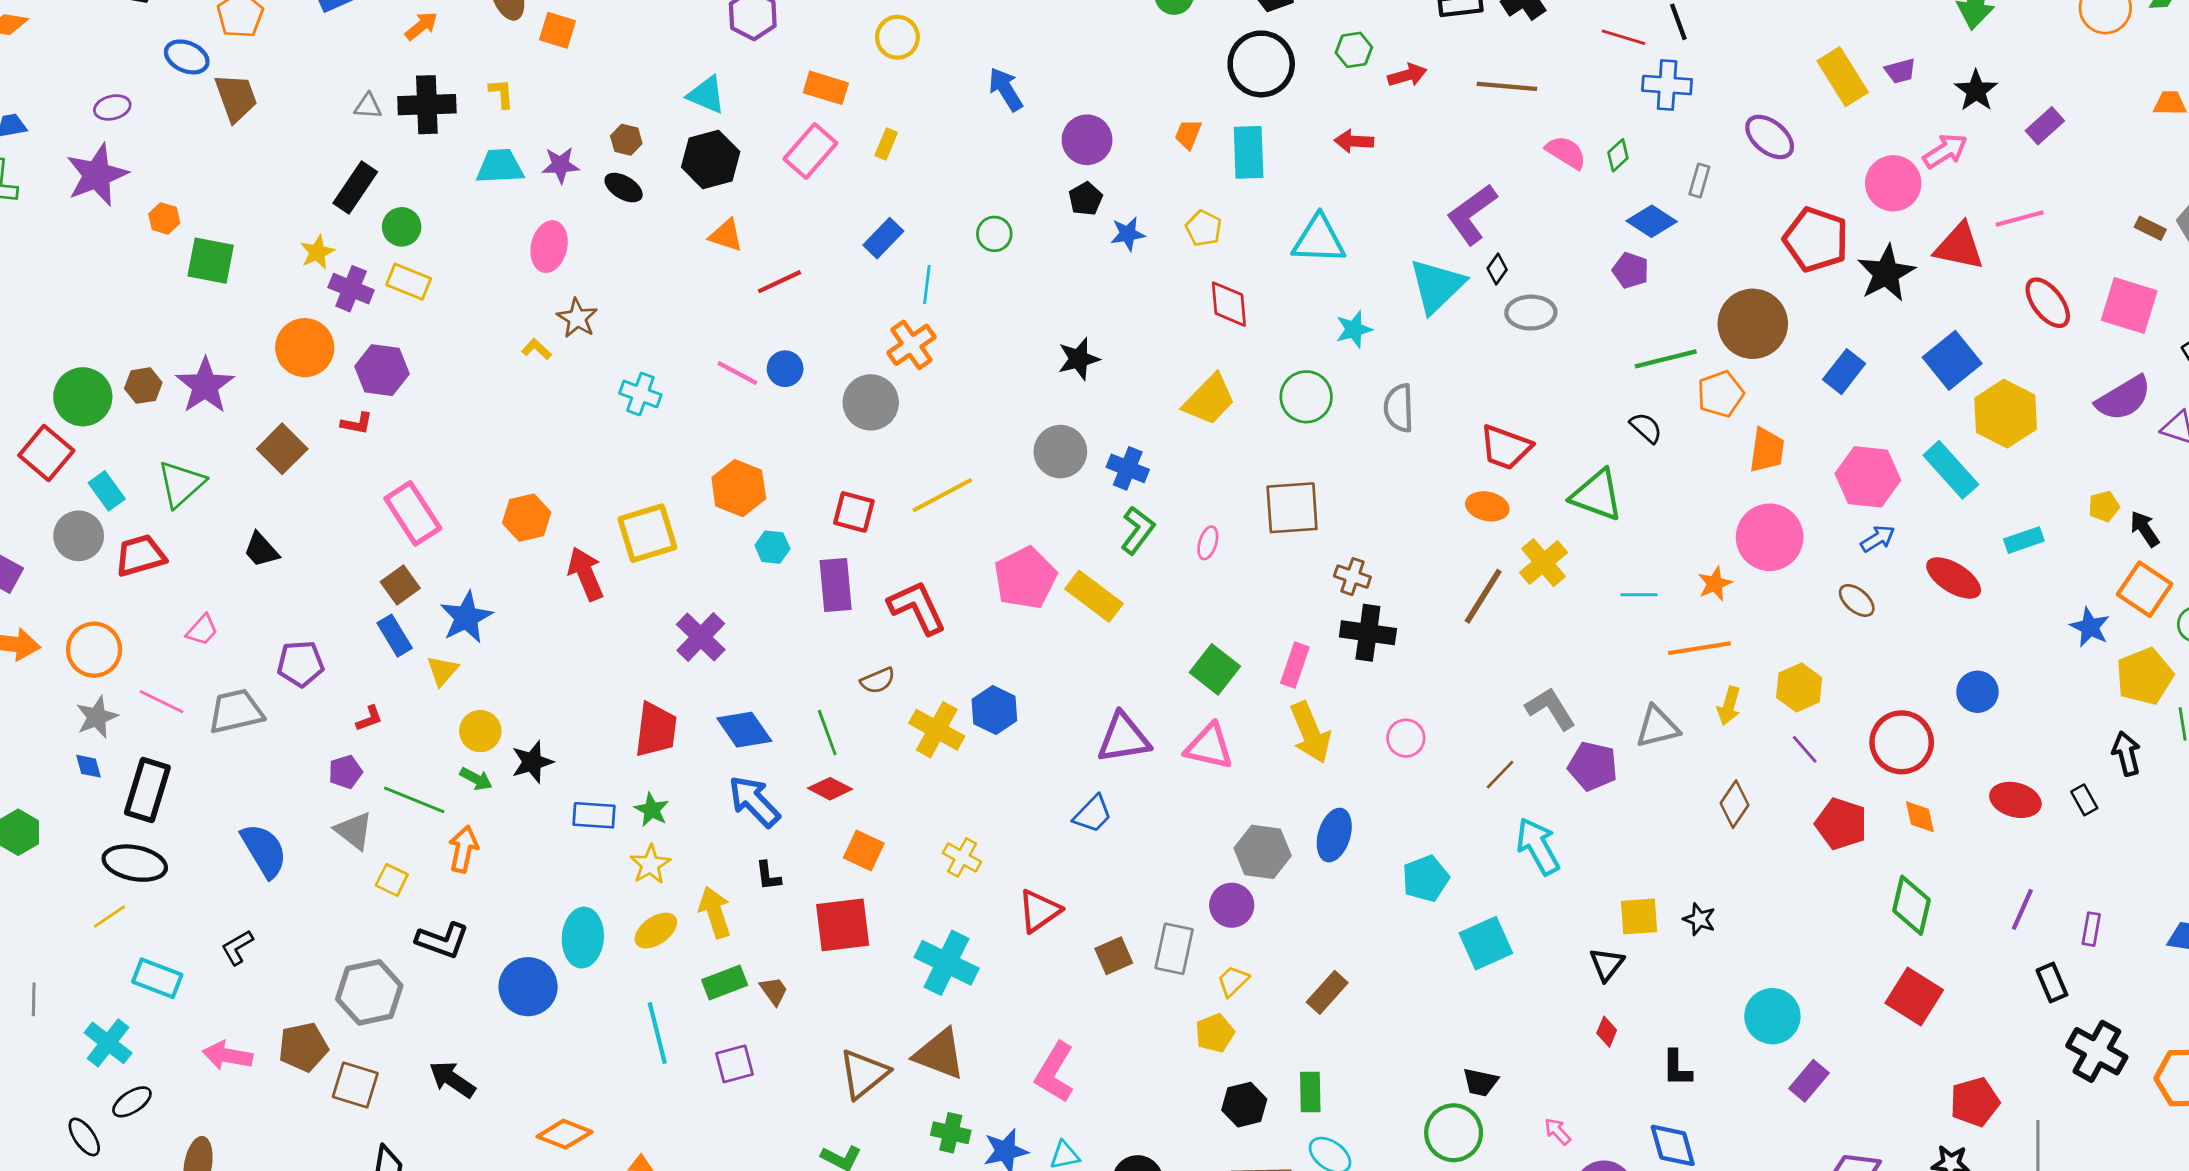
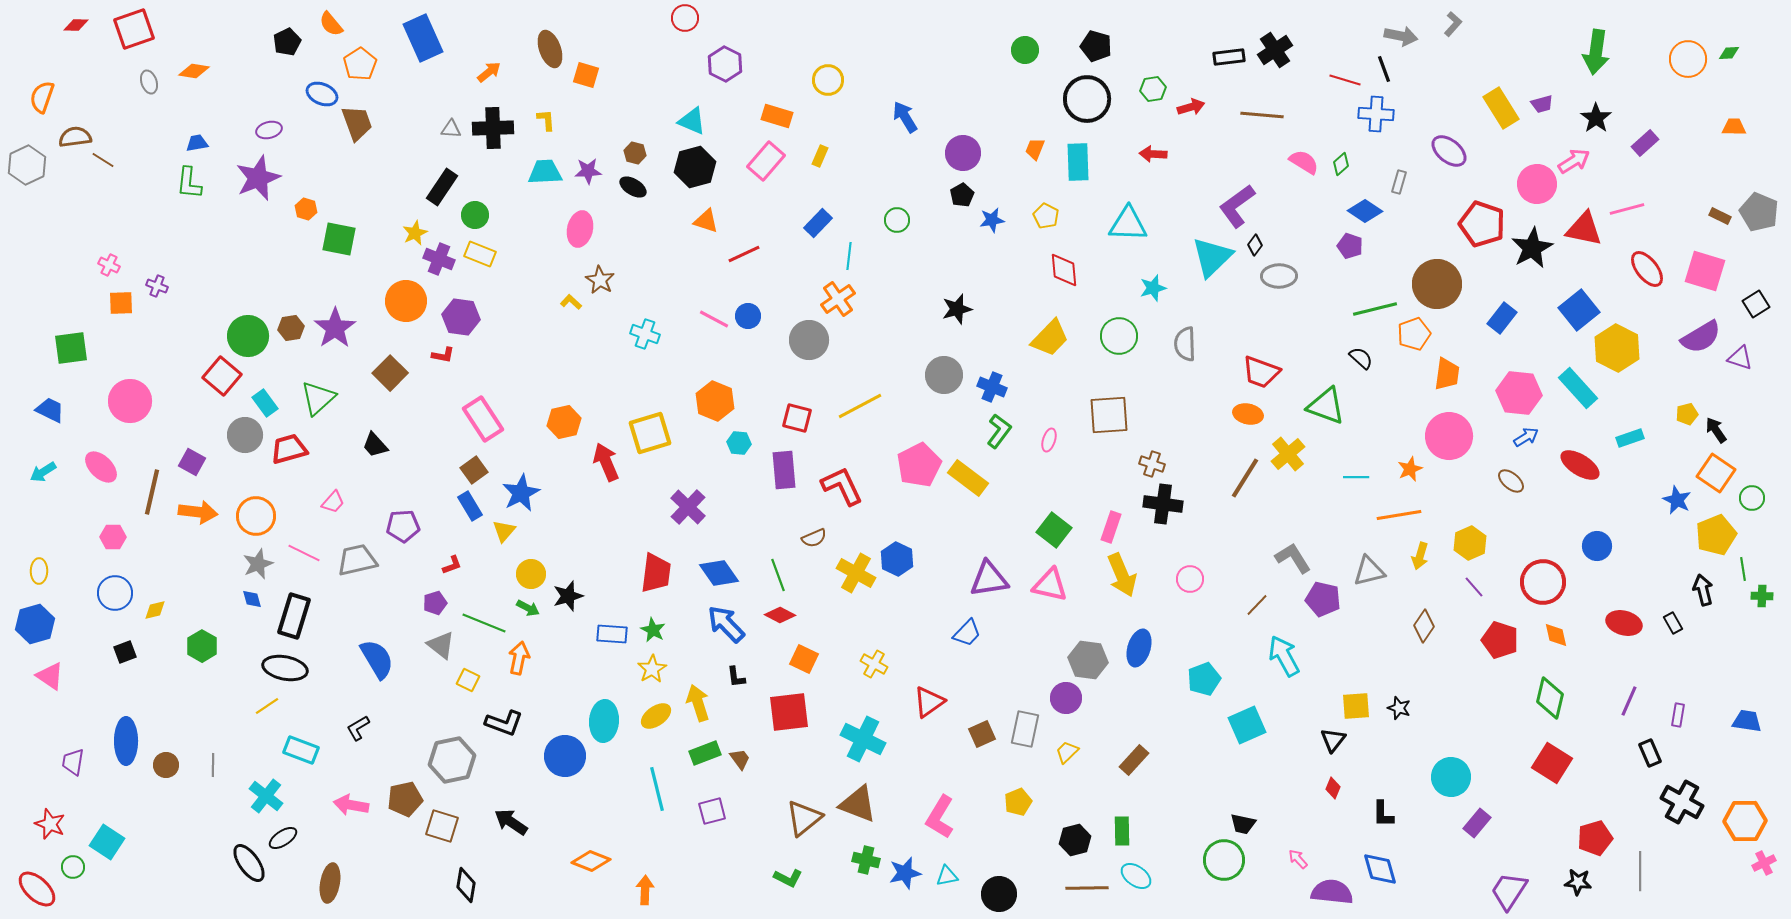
yellow pentagon: (1215, 1033) -> (1018, 802), moved
black ellipse: (84, 1137) -> (249, 863), size x1.4

